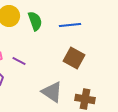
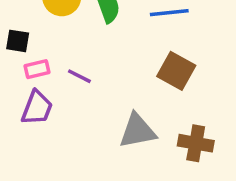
gray triangle: (52, 92) -> (138, 131), turned -45

